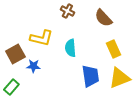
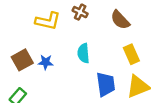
yellow L-shape: (41, 38) -> (48, 21), moved
blue star: (33, 66) -> (46, 62), moved

